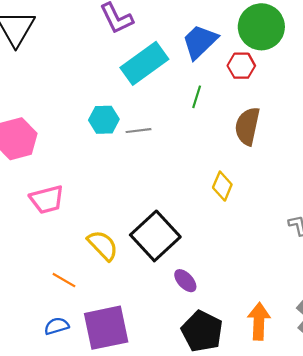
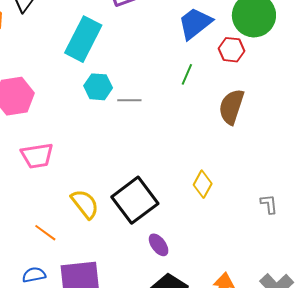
cyan rectangle: (144, 63) -> (83, 39), moved, turned -33
yellow diamond: (222, 186) -> (203, 184), moved

